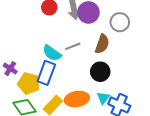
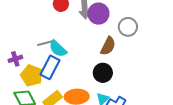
gray line: (73, 46) -> (45, 43), moved
purple cross: (10, 69) -> (15, 59), turned 32

